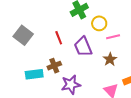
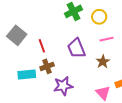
yellow circle: (99, 23) -> (99, 17), moved
red line: (59, 38) -> (42, 46), moved

